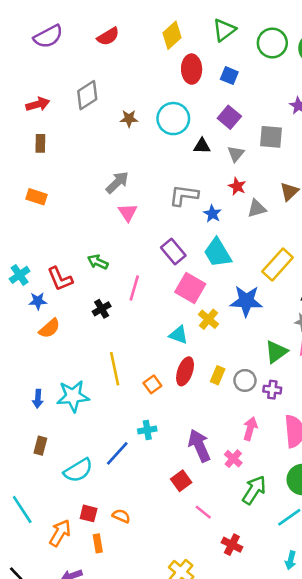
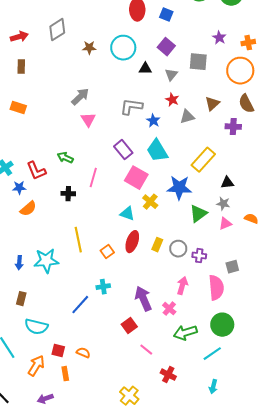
black cross: (102, 309) -> (68, 194), turned 32
green triangle: (276, 352) -> (198, 214), moved
cyan semicircle: (78, 470) -> (36, 327), moved, turned 45
green arrow: (254, 490) -> (185, 333), turned -140

